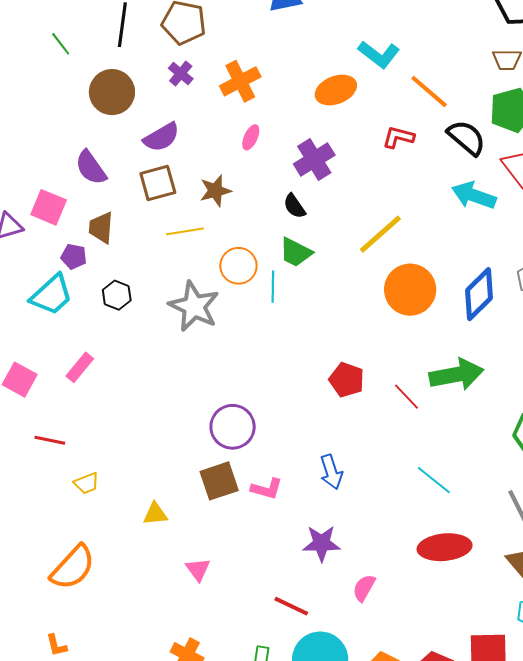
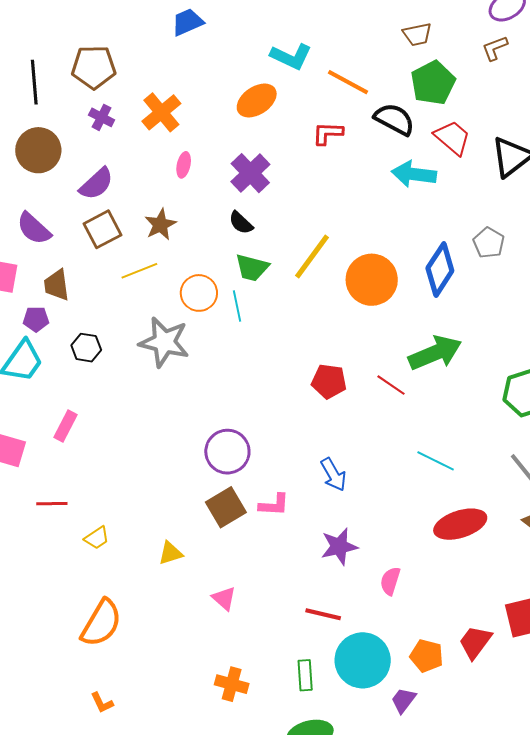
yellow line: (380, 234) -> (312, 257), moved

